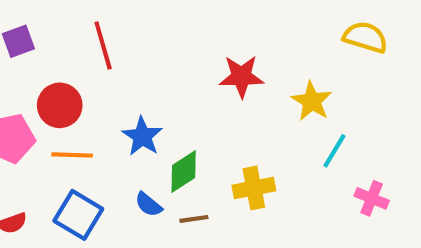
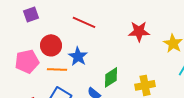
red line: (103, 45) -> (84, 22), moved, turned -50
blue star: (142, 136) -> (78, 56), moved

